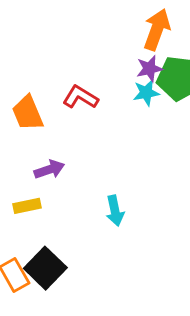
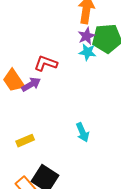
cyan star: (146, 93) -> (88, 52), turned 30
purple arrow: (49, 169) -> (31, 84), moved

